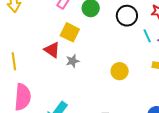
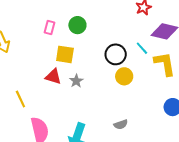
black circle: (127, 16) -> (116, 54), moved
cyan line: (147, 36) -> (142, 48), moved

